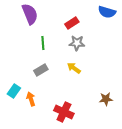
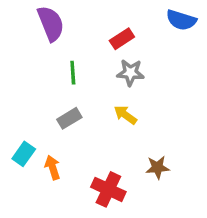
brown star: (106, 99) -> (158, 167), moved

